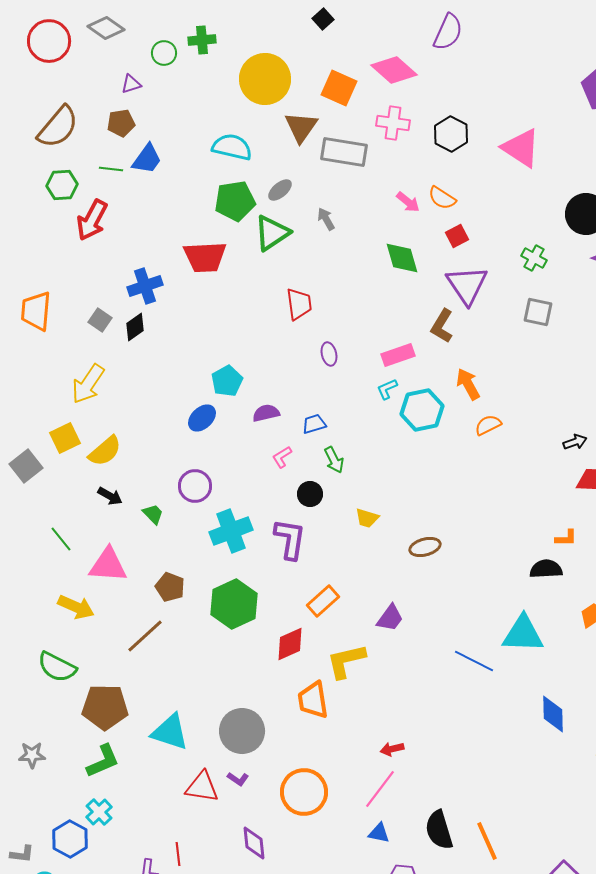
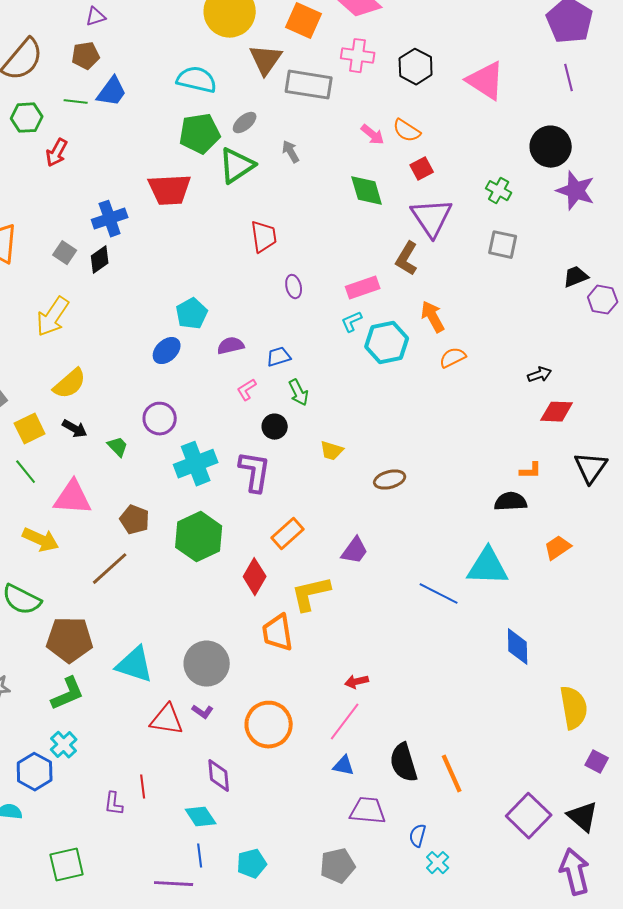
red arrow: (92, 220) -> (57, 153), size x0.7
yellow square: (65, 438) -> (30, 429), moved
red diamond: (290, 644) -> (255, 577), turned -36

